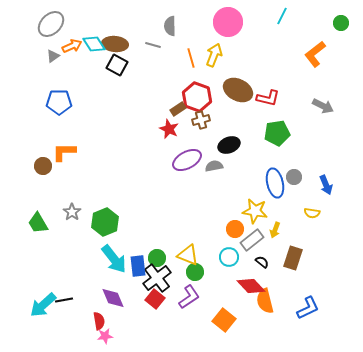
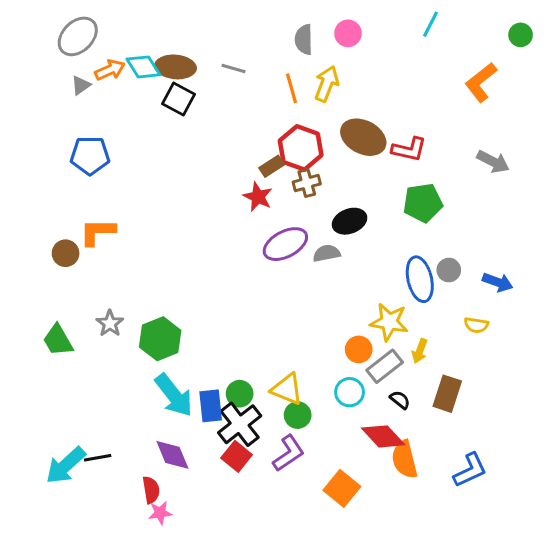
pink circle: (228, 22) -> (348, 33), size x0.6
gray semicircle: (170, 26) -> (304, 39), moved
blue arrow: (326, 185) -> (498, 282), turned -48

